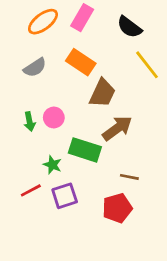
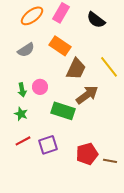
yellow line: (147, 65) -> (109, 67), moved
green star: (52, 165) -> (21, 114), moved
brown line: (129, 177) -> (110, 161), moved

